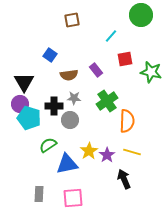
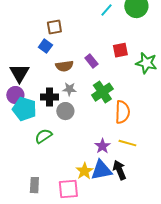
brown square: (72, 20) -> (54, 27), moved
cyan line: (111, 36) -> (106, 10), moved
yellow star: (89, 151) -> (84, 171), moved
blue triangle: (67, 164) -> (101, 170), moved

